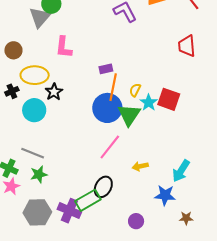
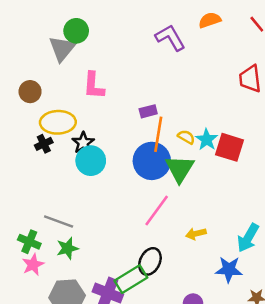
yellow semicircle: (135, 90) -> (186, 137), turned 96
black cross: (12, 91) -> (44, 144), moved
cyan star: (149, 103) -> (207, 140), moved
cyan circle: (34, 110) -> (91, 161), moved

